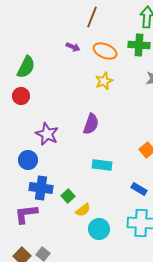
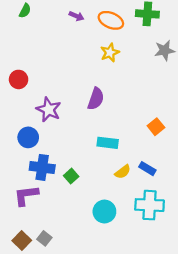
green semicircle: (26, 67) -> (25, 11), moved, size x0.6
red circle: (21, 96) -> (19, 79), moved
yellow semicircle: (83, 210) -> (123, 172), moved

